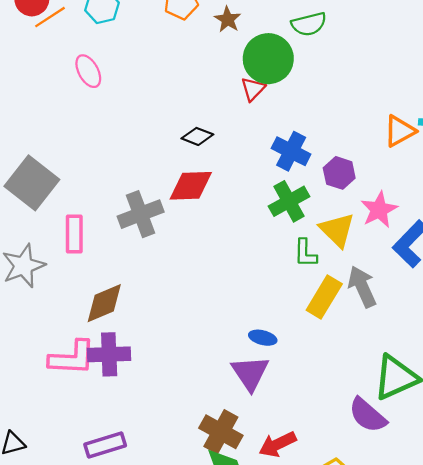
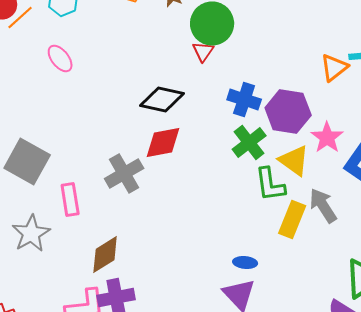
black diamond: (197, 136) -> (162, 100), size x1.6
purple hexagon: (339, 173) -> (288, 112), size x1.6
green L-shape: (305, 253) -> (270, 184), size x1.4

